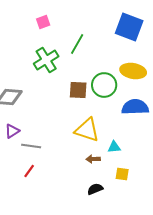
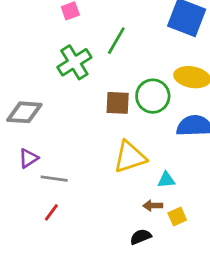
yellow triangle: (87, 130) -> (130, 157), turned -36
brown arrow: (93, 159) -> (153, 206), moved
yellow square: (122, 174) -> (177, 216), turned -32

